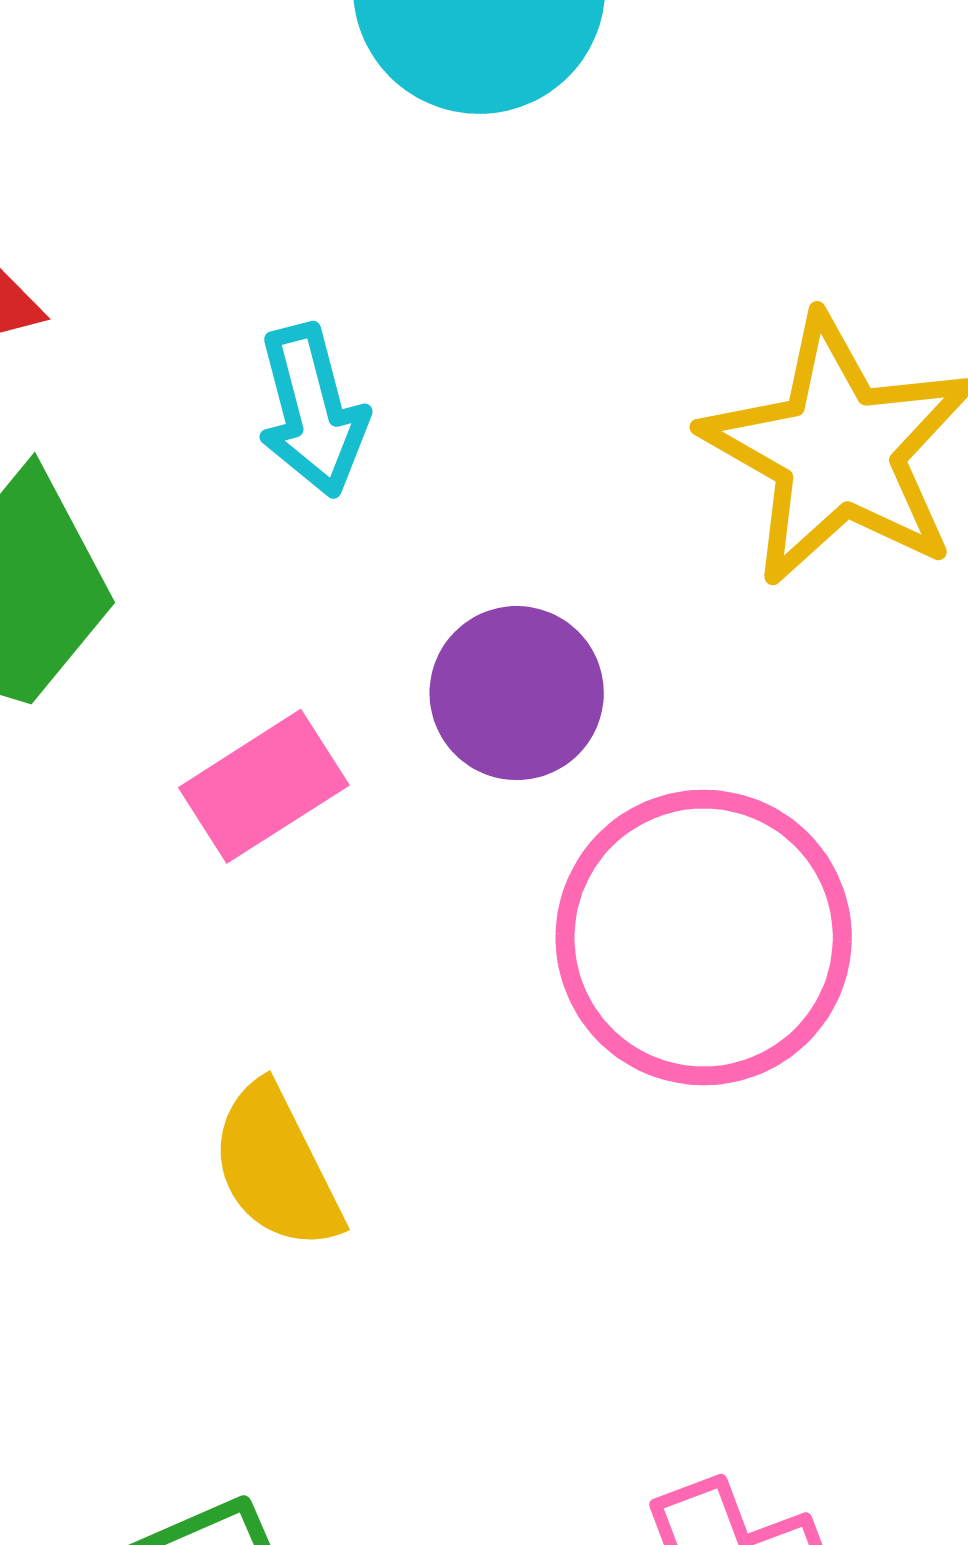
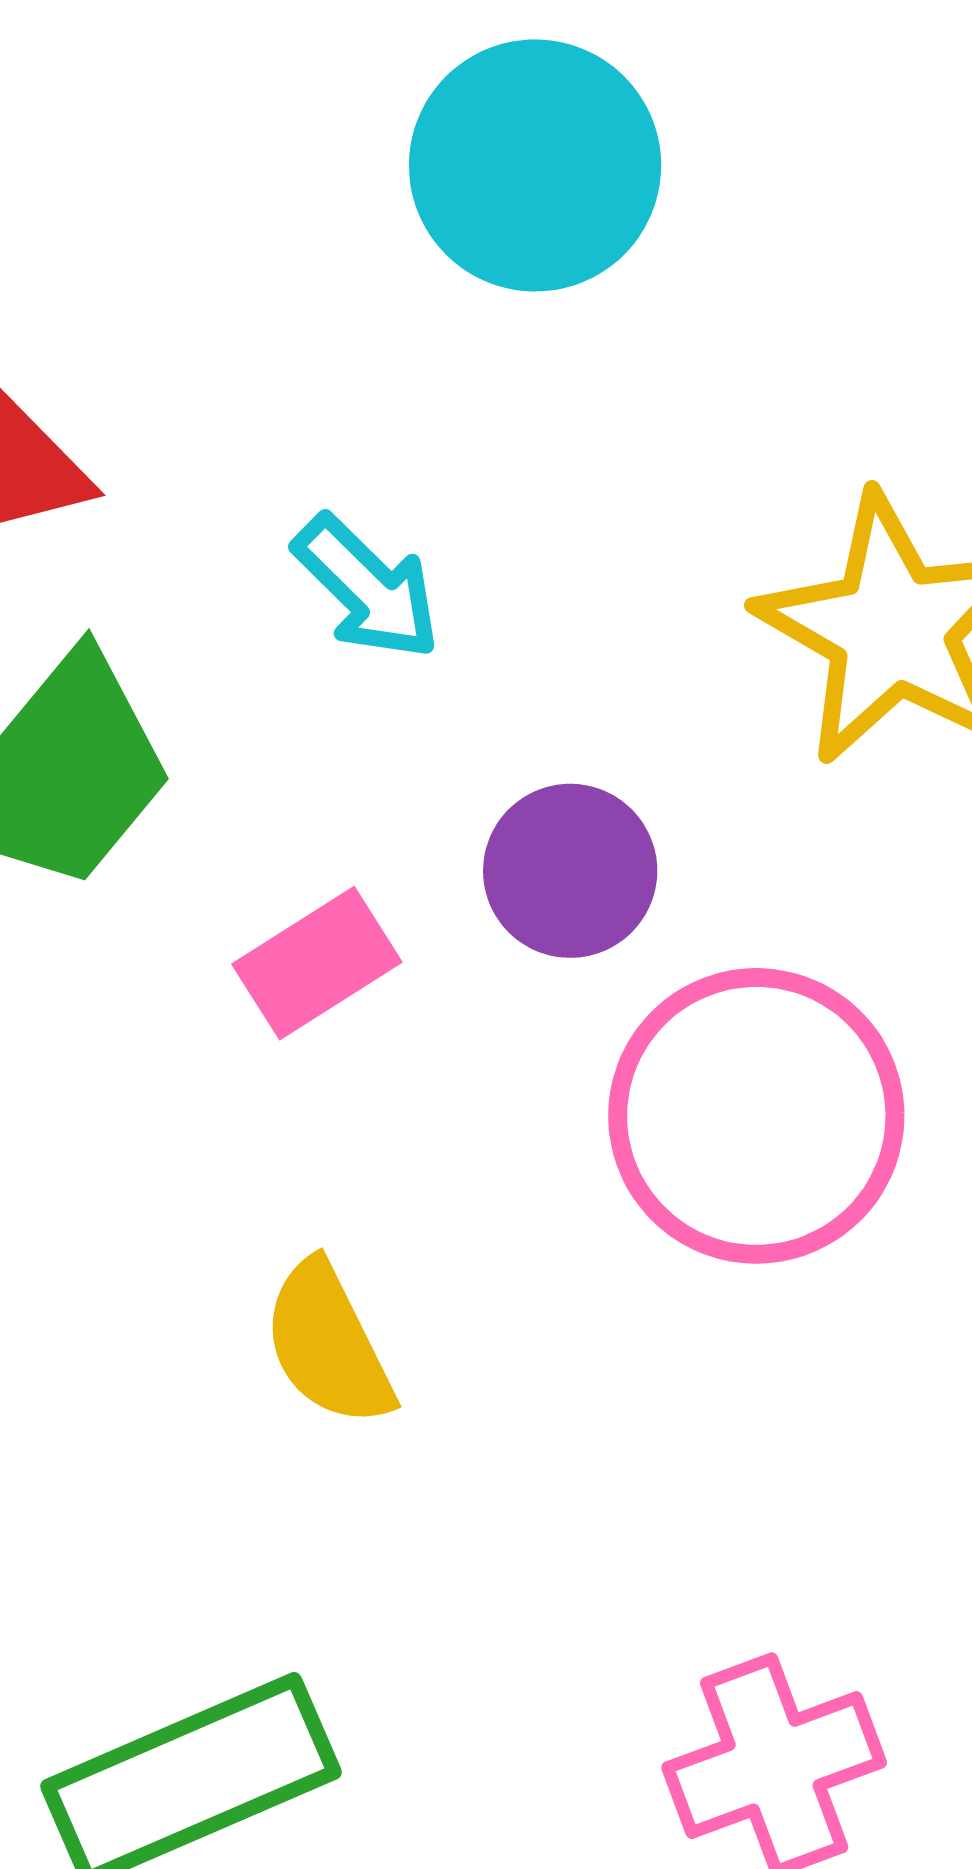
cyan arrow: (313, 411) -> (367, 588), turned -31

